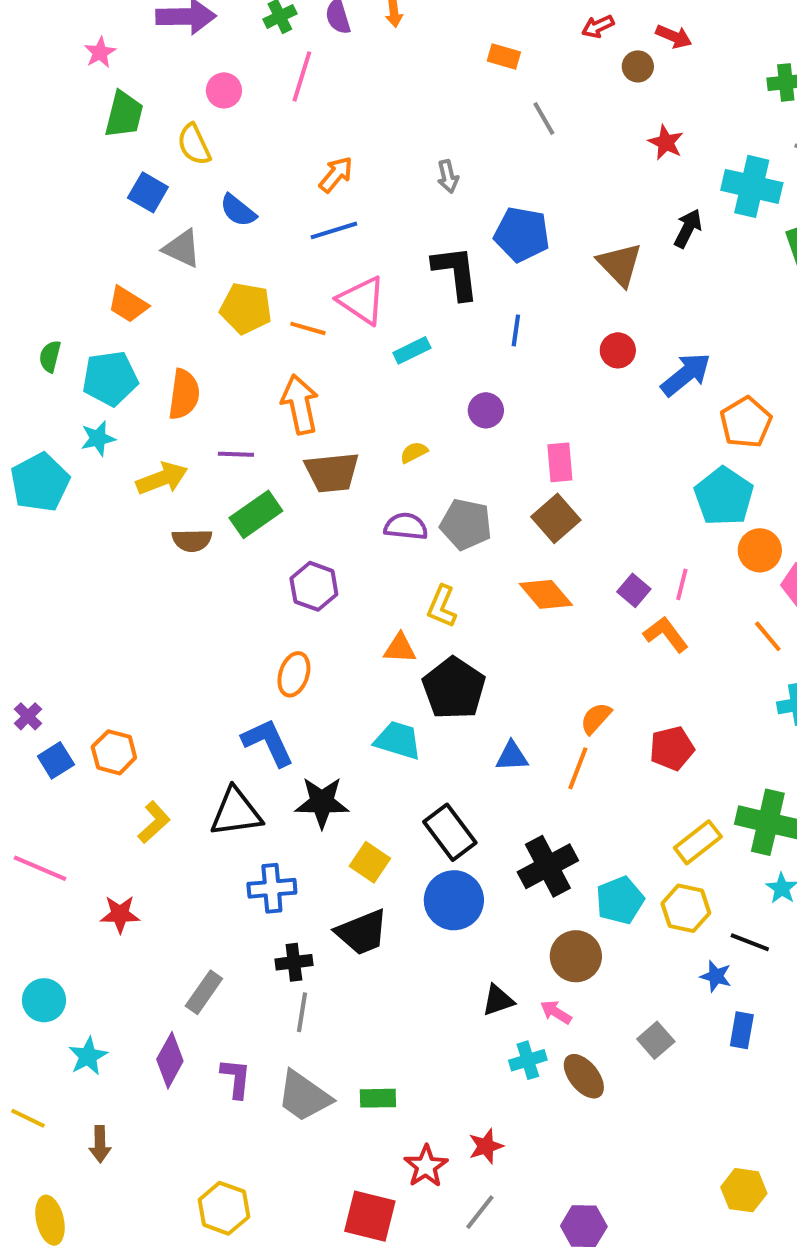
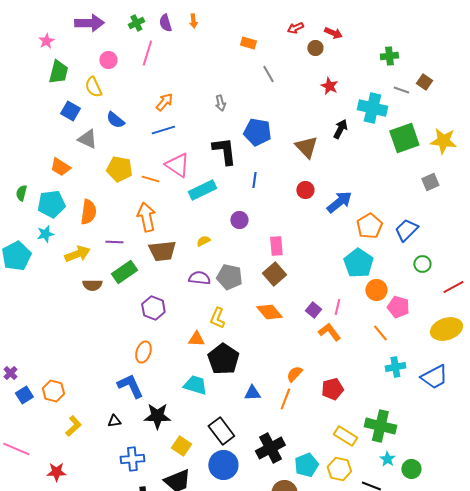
cyan rectangle: (412, 350) -> (202, 190), size x1.5
black triangle: (236, 812) -> (114, 421), size x0.5
yellow rectangle: (698, 842) -> (345, 436), turned 70

